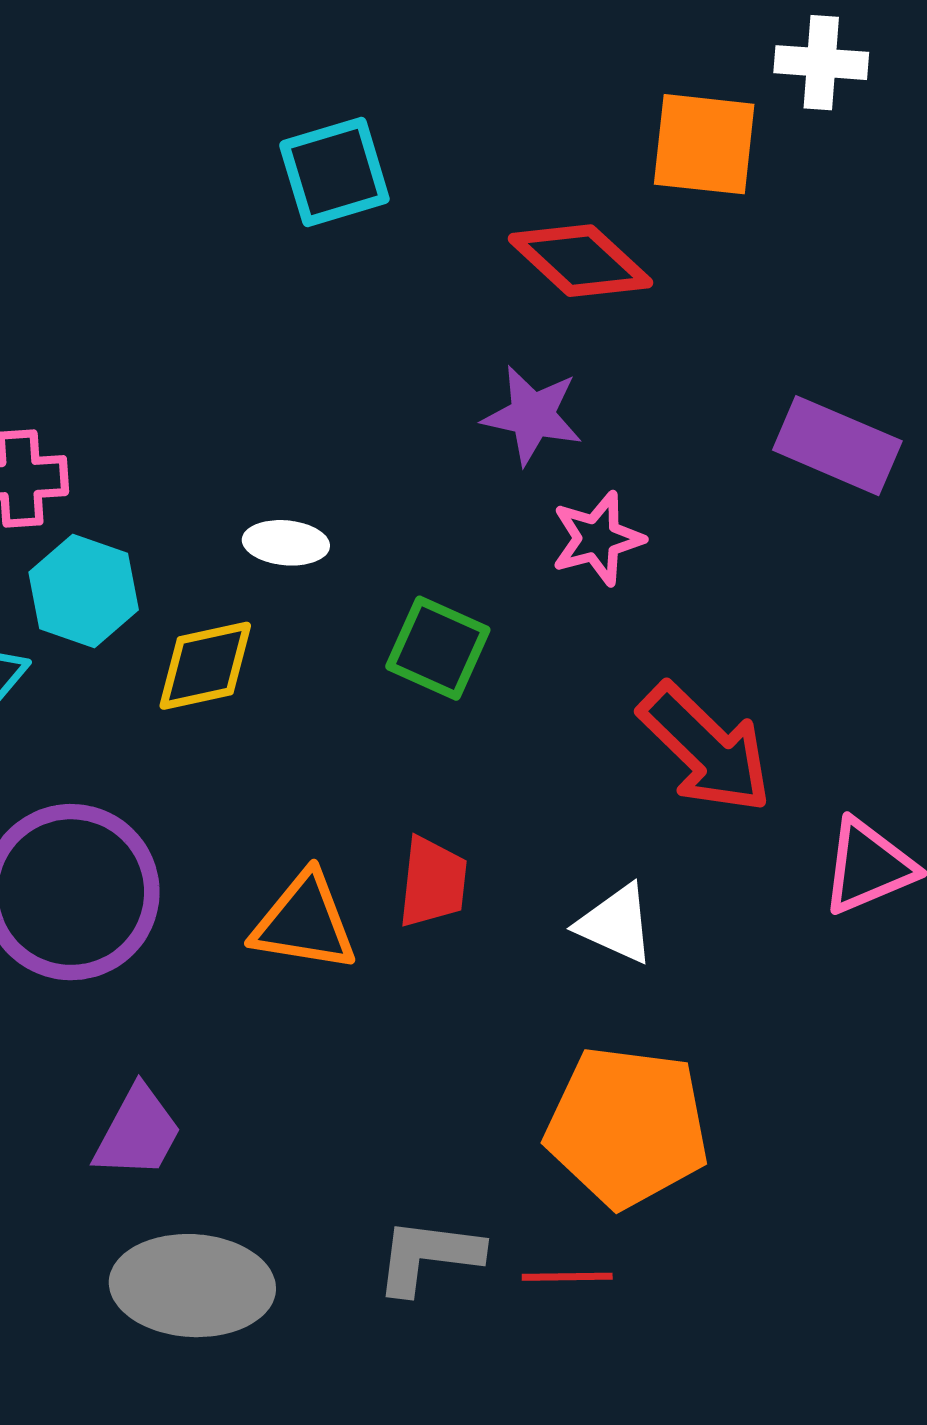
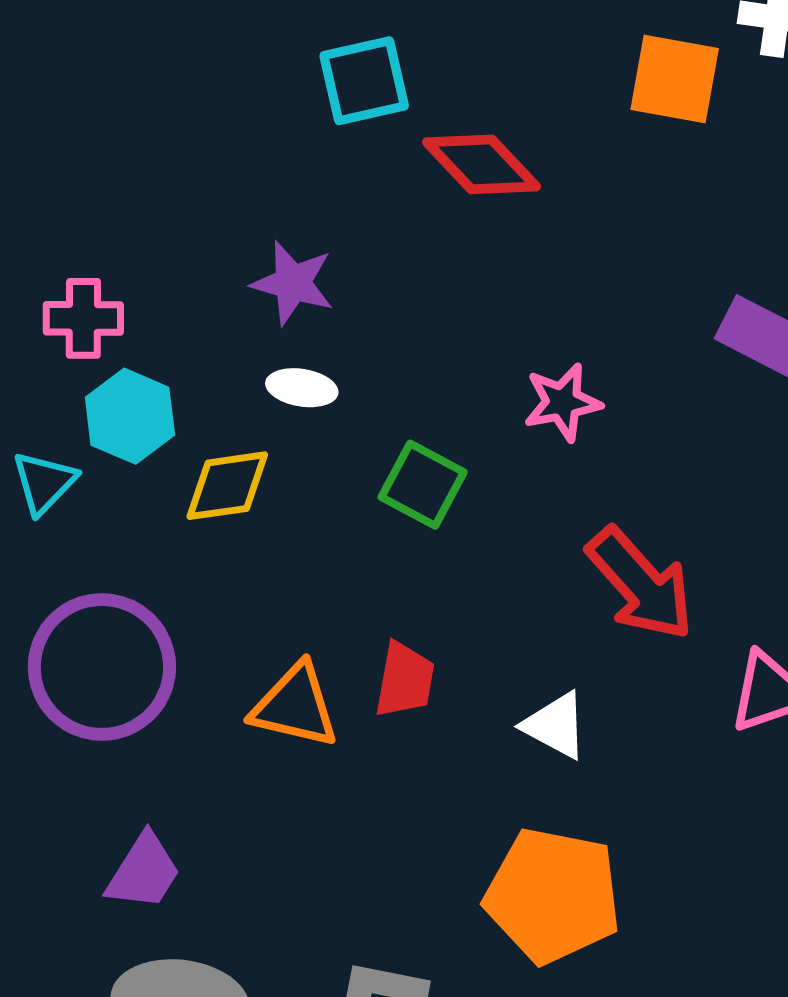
red diamond: (580, 261) -> (482, 164), moved
purple star: (532, 415) -> (293, 283), moved

